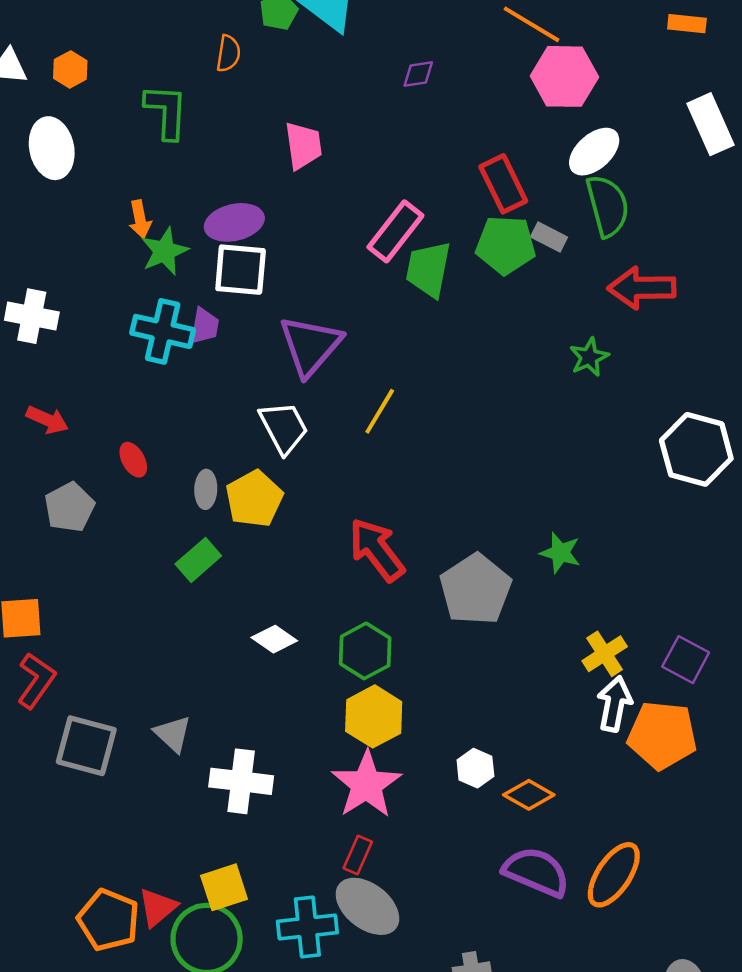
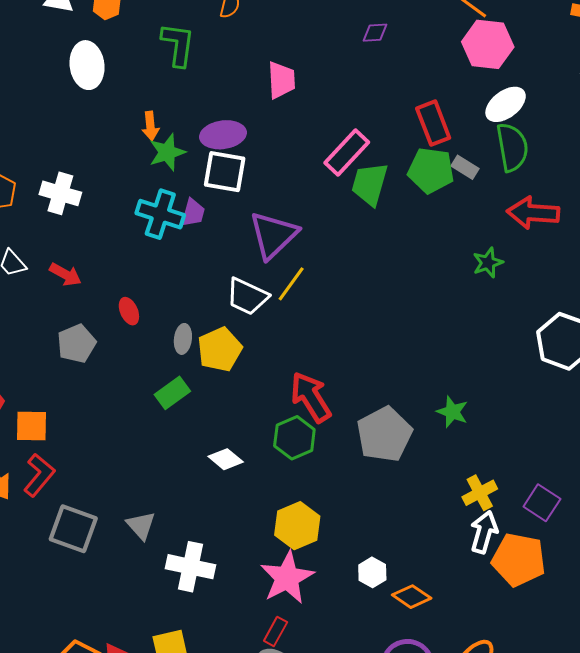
yellow line: (380, 411) -> (291, 284), moved
white trapezoid: (284, 428) -> (247, 296), turned 138
green hexagon: (365, 651) -> (294, 438), moved

